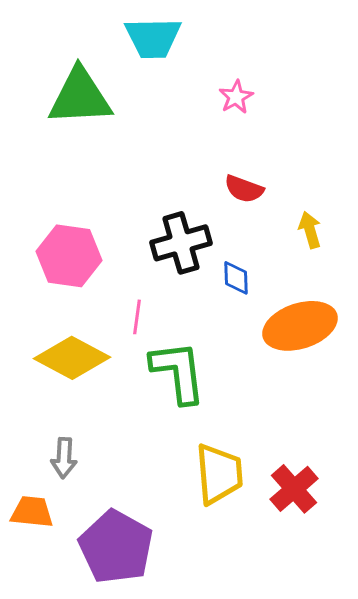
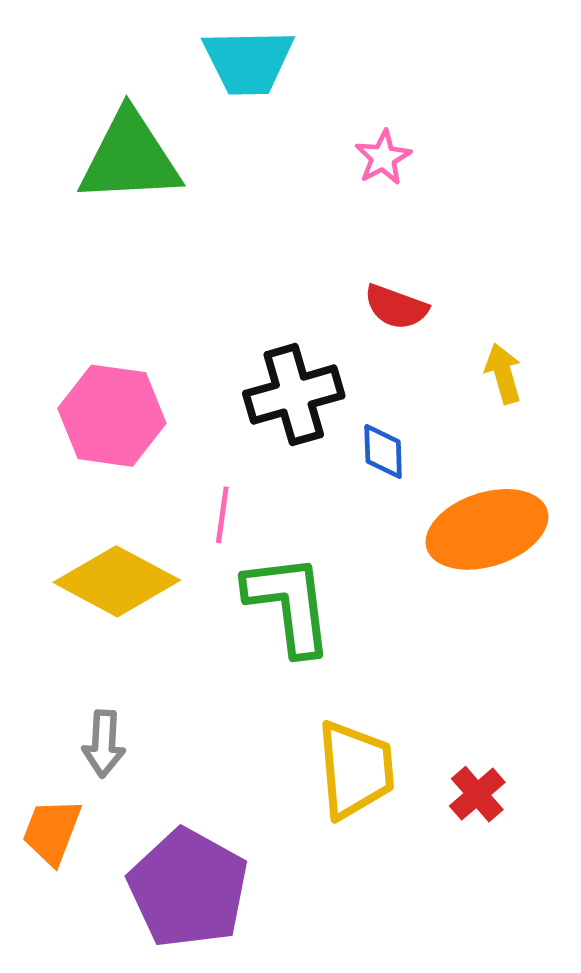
red cross: (294, 489) -> (477, 794), size x0.7
orange trapezoid: (32, 512) -> (52, 831), turned -75

